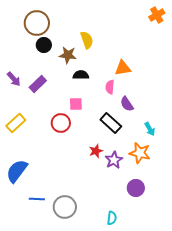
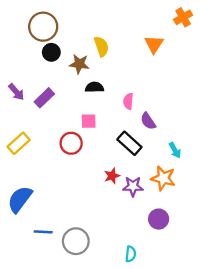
orange triangle: (123, 68) -> (154, 44), moved, turned -48
purple star: (114, 160) -> (133, 186), turned 30

